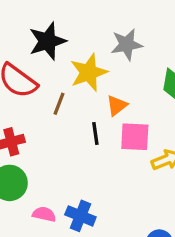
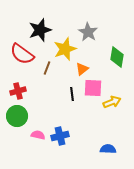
gray star: (127, 44) -> (88, 32), turned -30
black line: (95, 133) -> (72, 94), moved
blue cross: (80, 216) -> (60, 136), turned -36

